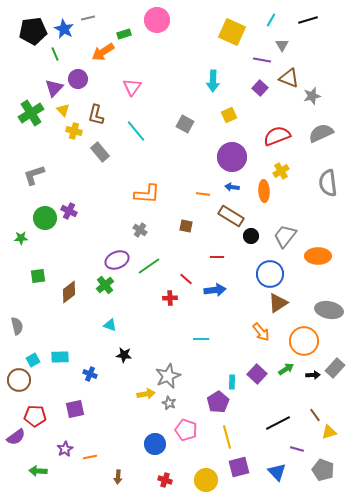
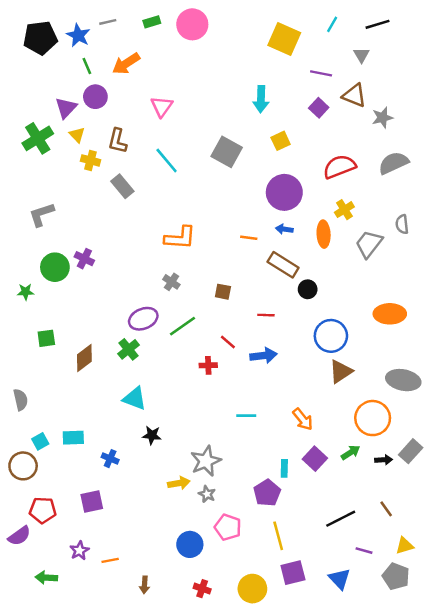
green rectangle: (124, 34) -> (152, 22), moved
gray triangle: (282, 45) -> (362, 55), moved
green line: (55, 54) -> (87, 66), moved
gray square: (185, 124) -> (227, 152), size x1.4
gray semicircle: (328, 183) -> (402, 224), size x0.6
brown square: (186, 226) -> (223, 292), moved
gray trapezoid: (285, 236) -> (369, 244), moved
cyan triangle: (110, 325) -> (135, 398), size x1.5
orange arrow: (261, 332) -> (303, 419), moved
yellow triangle: (329, 432) -> (405, 546), moved

